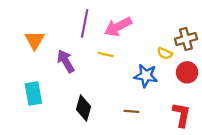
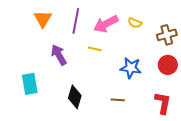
orange triangle: (35, 40) -> (43, 19), moved
yellow semicircle: (165, 53) -> (135, 23), moved

